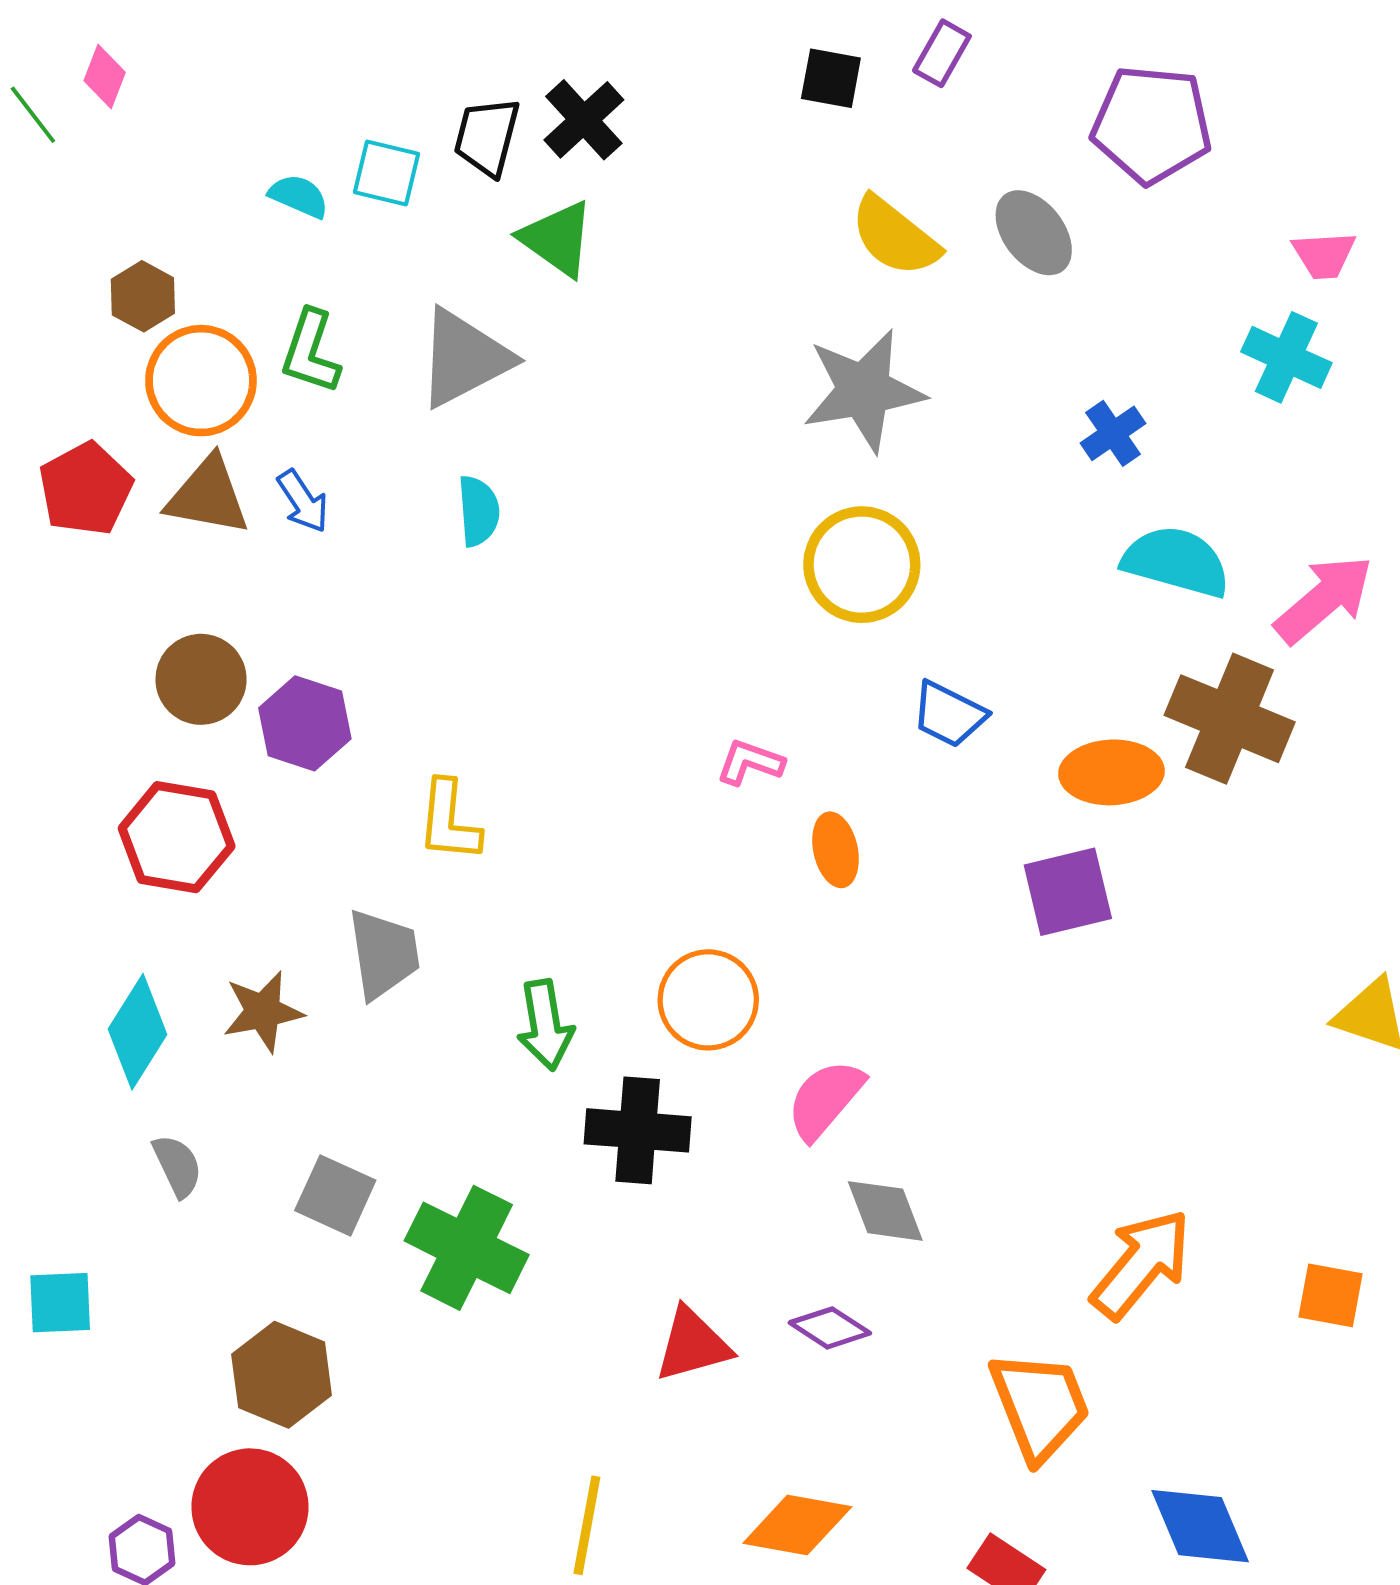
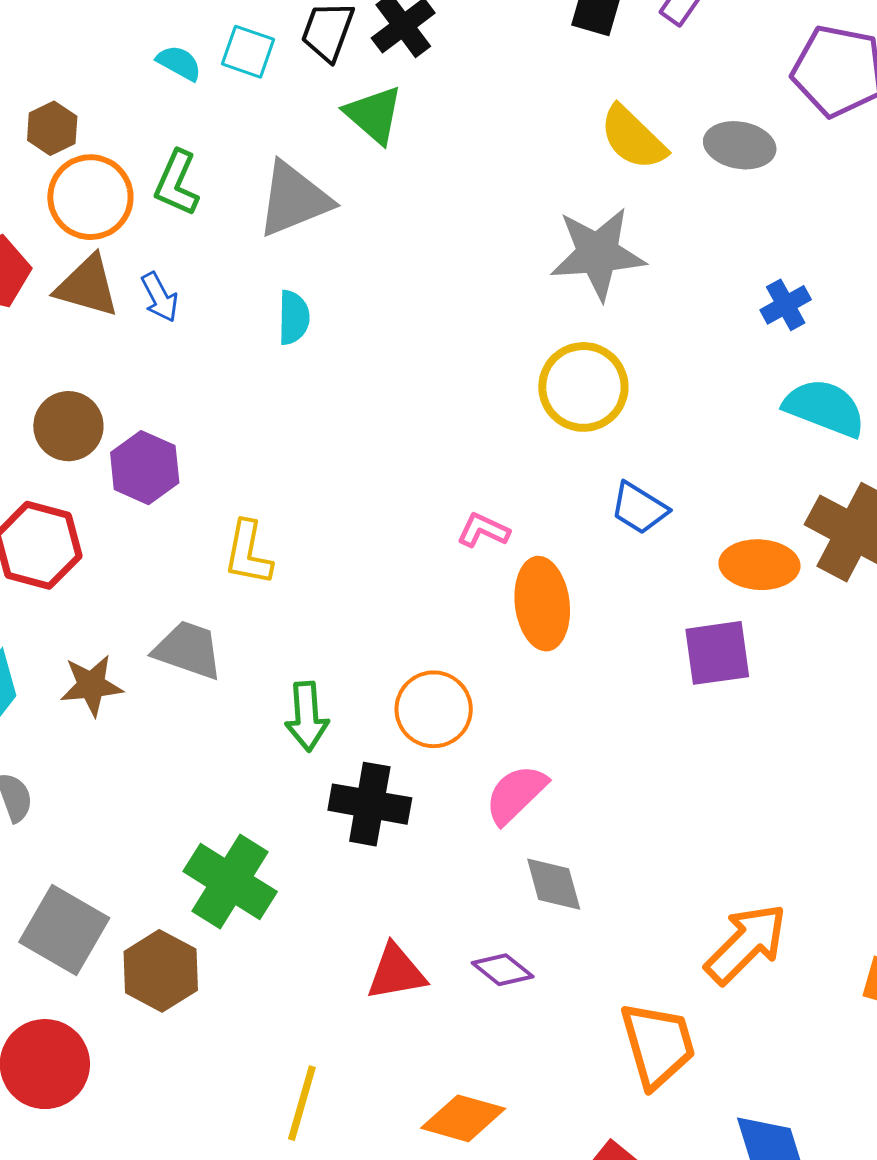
gray ellipse: (1034, 233) -> (740, 145), turned -48
orange ellipse: (836, 850) -> (542, 604), size x1.6
gray trapezoid: (384, 954) -> (188, 650), turned -68
gray square: (335, 1195) -> (64, 930), moved, size x1.4
brown hexagon: (282, 1375) -> (161, 971), moved

